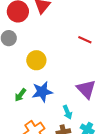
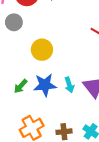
cyan arrow: (67, 112) -> (69, 85), moved

